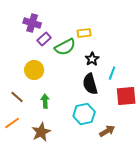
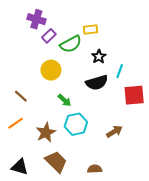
yellow circle: (34, 70) -> (51, 70), moved
black semicircle: (90, 84) -> (97, 83), turned -90
green arrow: (45, 101) -> (64, 100), moved, turned 136
cyan hexagon: (84, 114) -> (76, 124), moved

